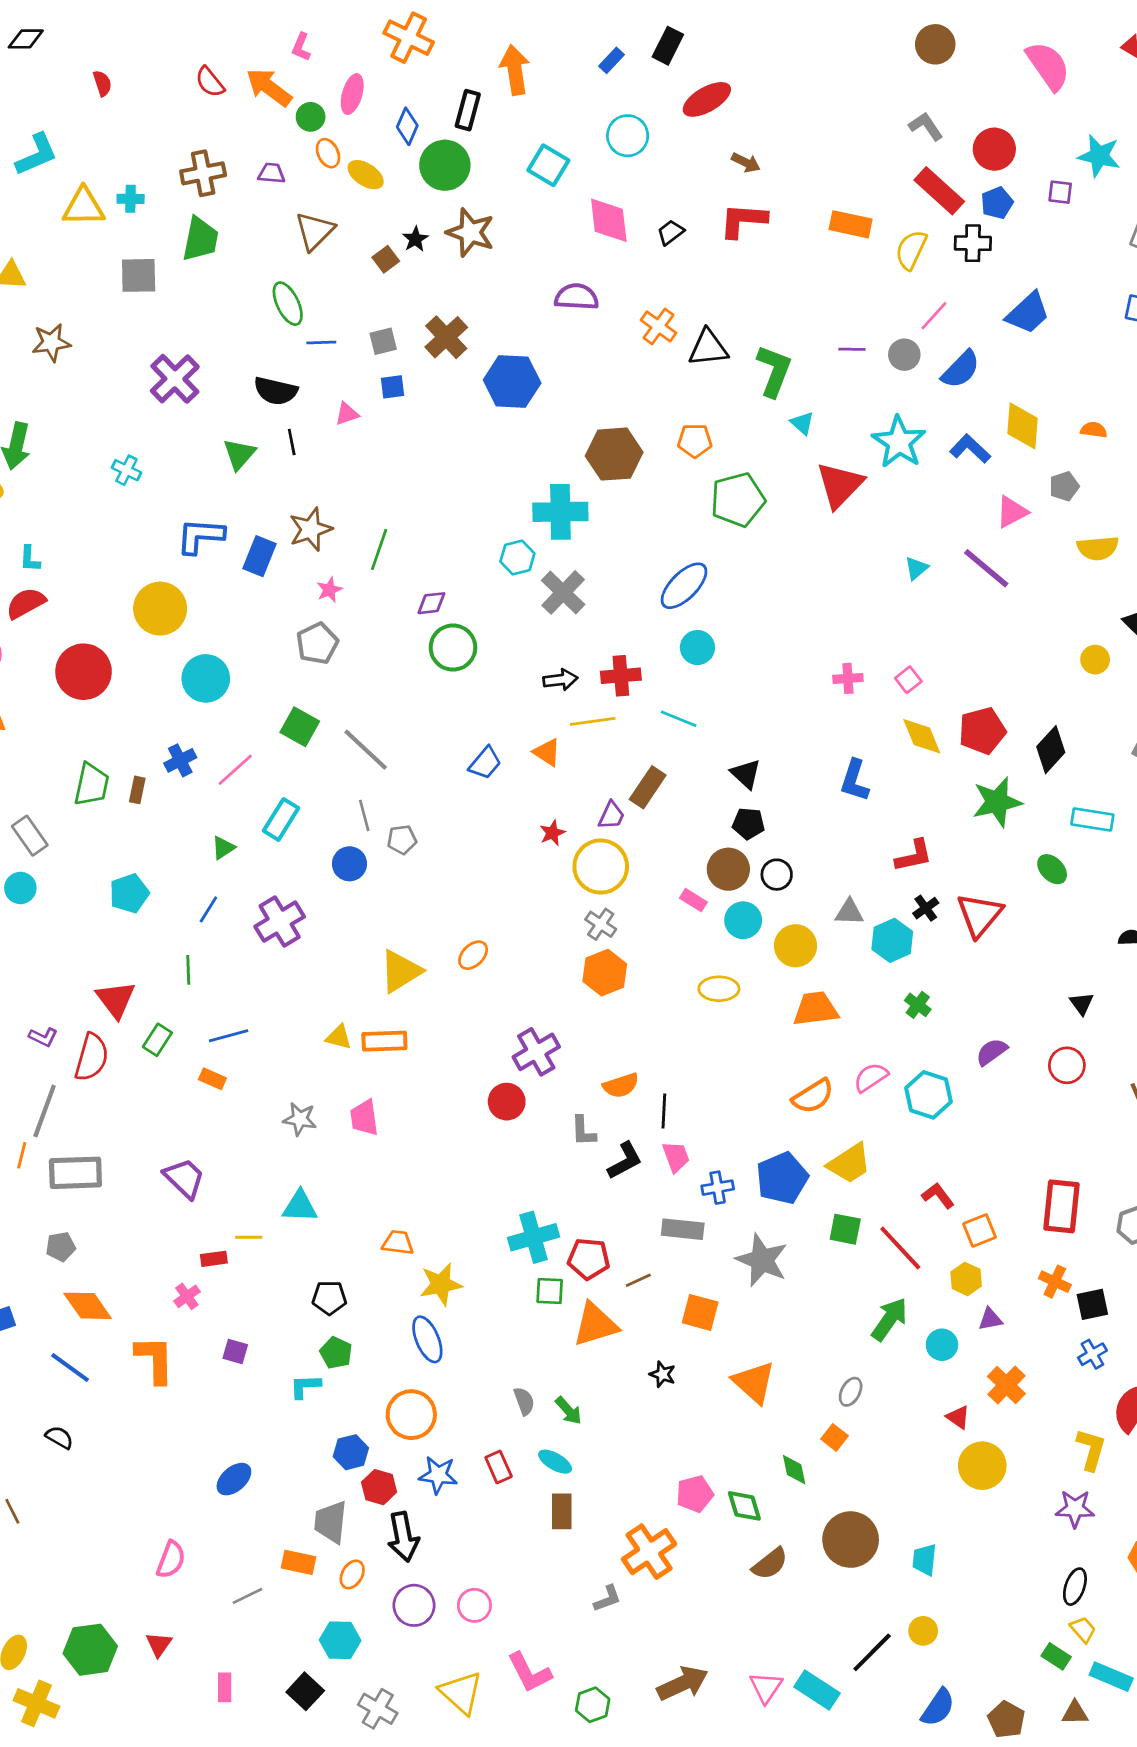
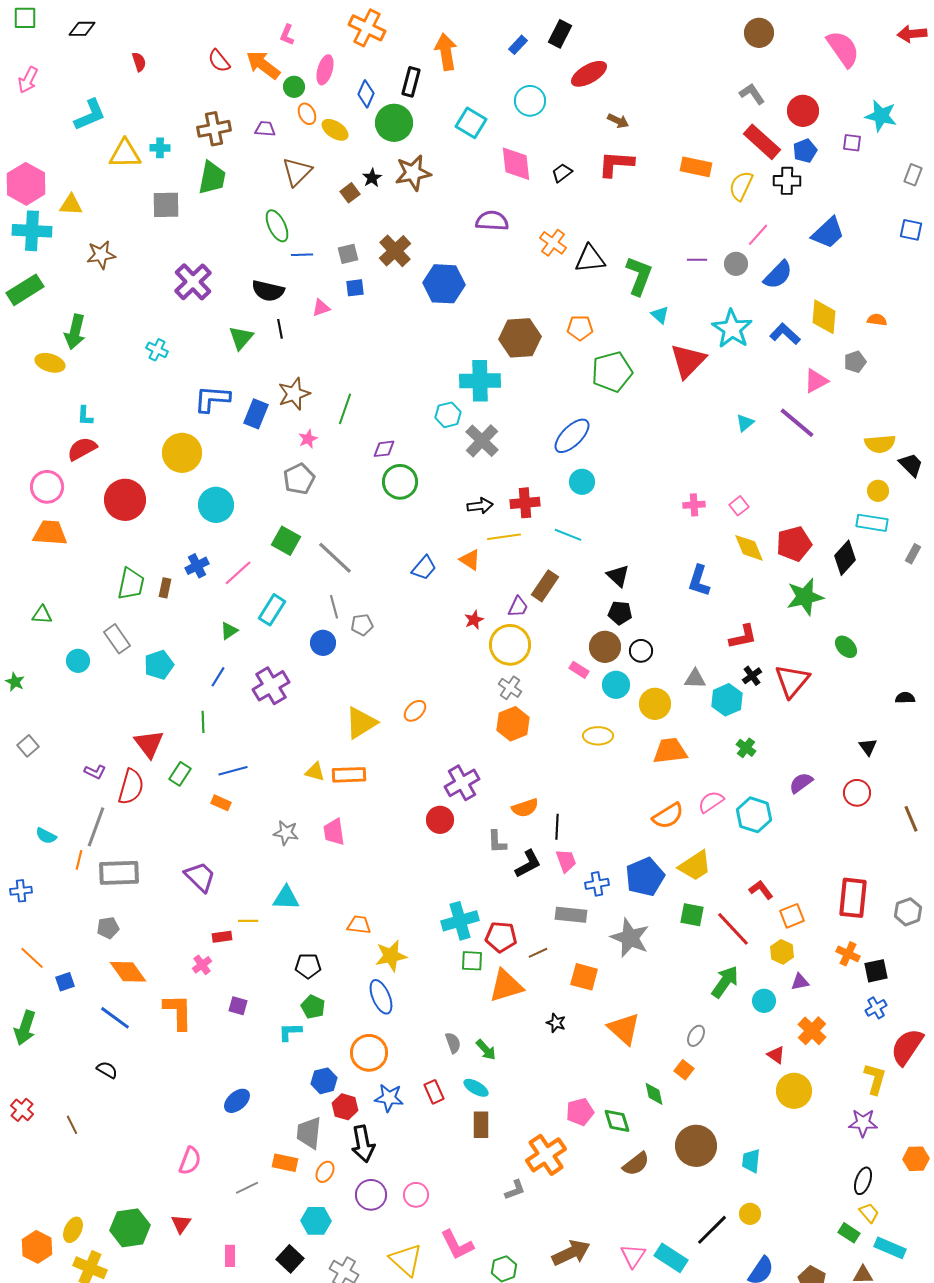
brown star: (470, 232) -> (413, 173), turned -30
yellow semicircle: (1098, 548) -> (880, 444), moved
cyan rectangle: (1092, 819) -> (872, 523), moved
gray rectangle: (30, 836) -> (117, 639), moved

